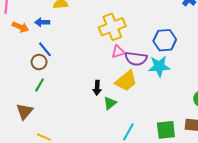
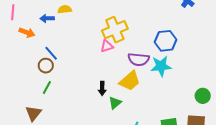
blue arrow: (42, 22) -> (47, 18), moved
pink triangle: (118, 52) -> (107, 46), moved

